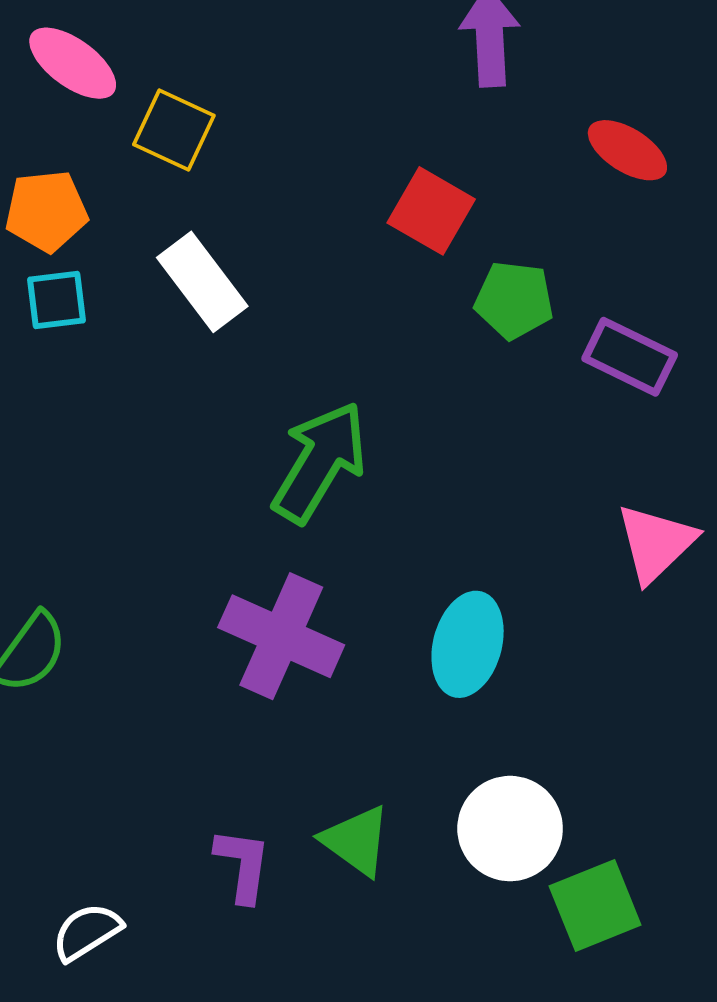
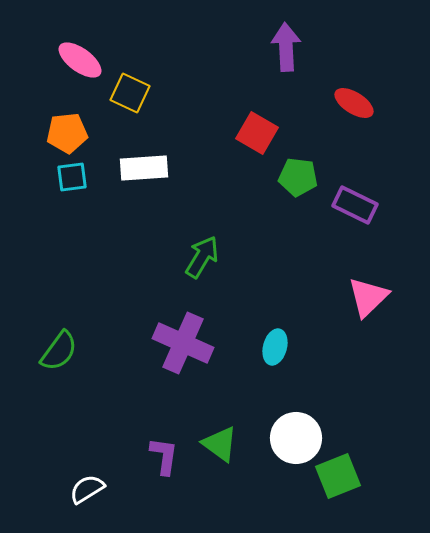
white rectangle: (202, 282) -> (144, 168), turned -57
green arrow: (320, 462) -> (202, 257), size x0.7
cyan ellipse: (468, 644) -> (275, 347), size x0.7

